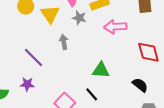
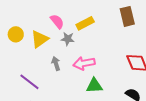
yellow triangle: (50, 14) -> (40, 39), turned 36
pink arrow: (115, 27) -> (84, 63), moved

